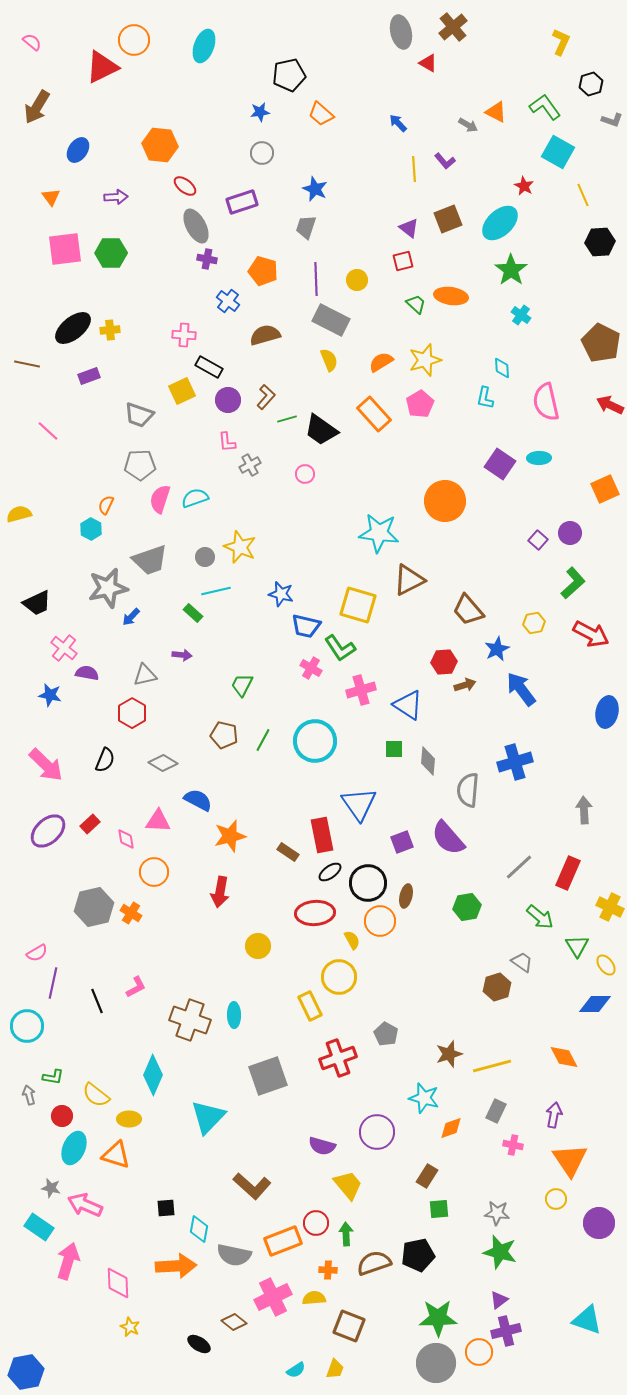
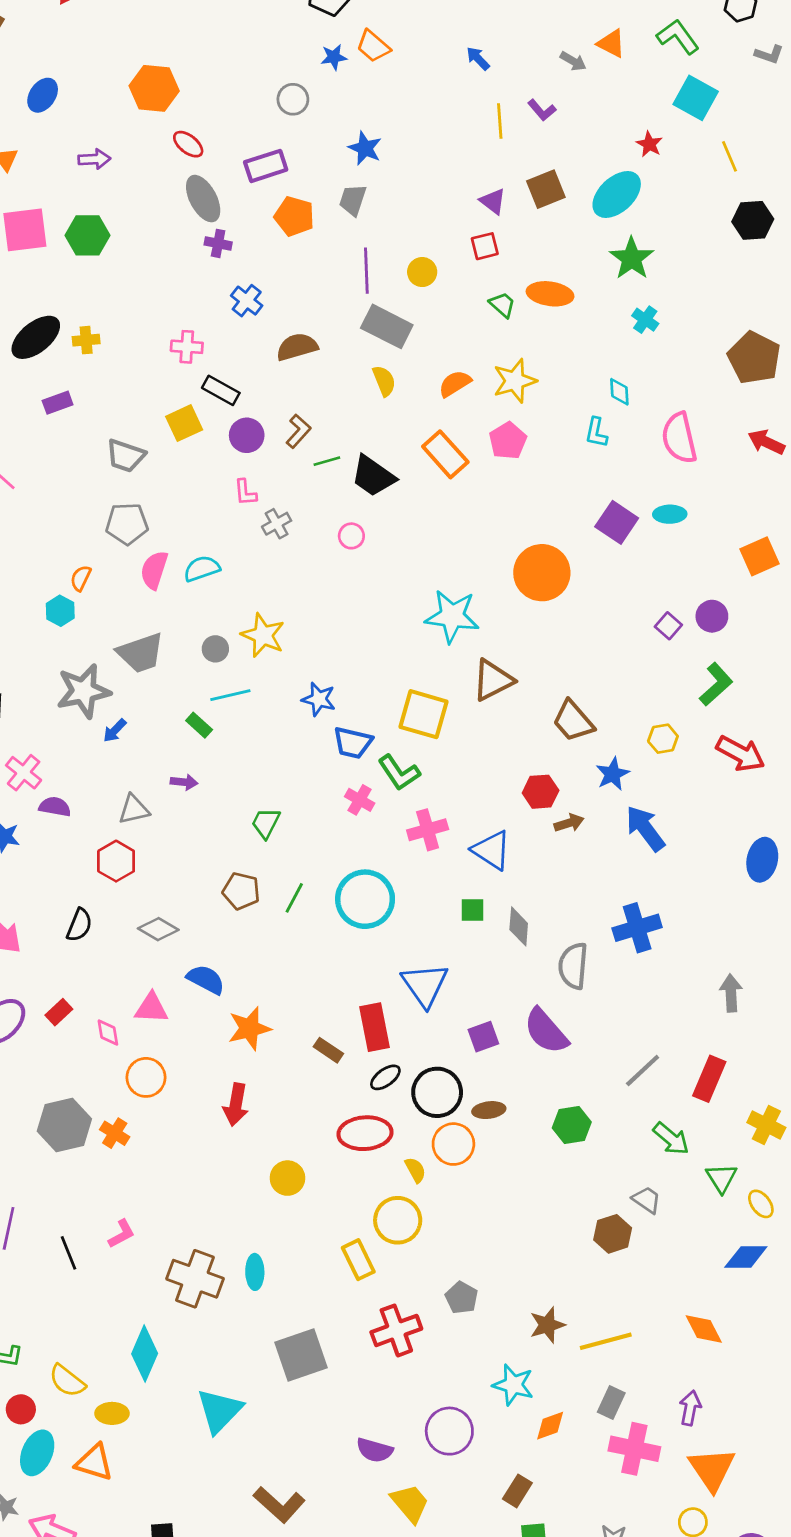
blue star: (260, 112) -> (334, 57), moved
orange pentagon: (263, 271) -> (294, 216), moved
brown ellipse: (406, 896) -> (489, 1110), turned 70
pink cross: (513, 1145) -> (634, 1449), size x1.8

